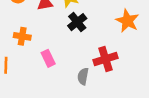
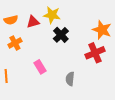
orange cross: (22, 36) -> (15, 43), moved, turned -32
red cross: (105, 59) -> (95, 53), moved

